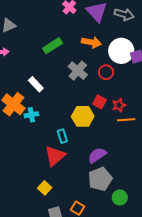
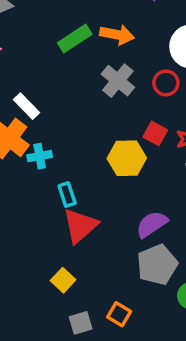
orange arrow: (91, 42) -> (117, 35), moved
white rectangle: (36, 84) -> (26, 106), moved
cyan rectangle: (62, 136) -> (67, 195), moved

